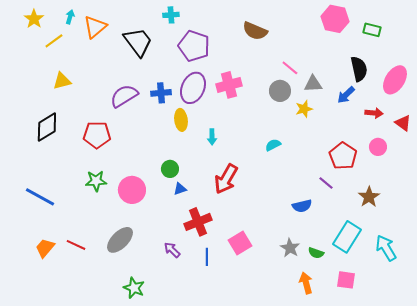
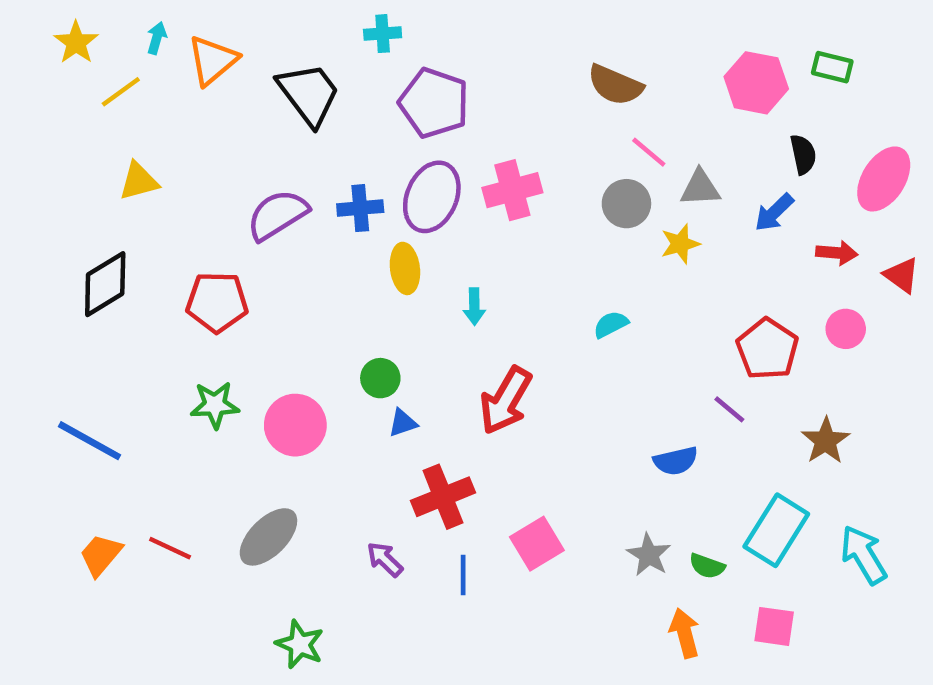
pink hexagon: (335, 19) -> (756, 83), moved
brown semicircle: (255, 31) -> (615, 85), moved
black semicircle: (359, 69) -> (803, 154), size x0.7

